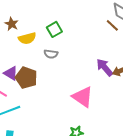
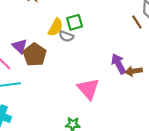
green square: (54, 29) -> (75, 22), moved
yellow semicircle: (27, 38) -> (56, 27), moved, turned -60

